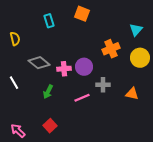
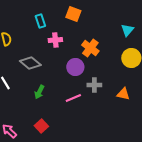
orange cross: (111, 49) -> (90, 48), moved, turned -30
pink cross: (64, 69) -> (55, 40), moved

